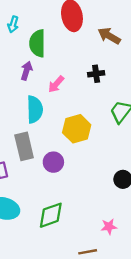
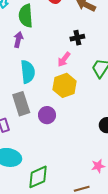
pink arrow: (56, 84) -> (64, 59), moved
green diamond: (51, 215) -> (38, 177), moved

